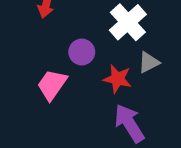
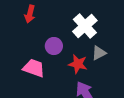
pink trapezoid: (52, 85) -> (34, 68), turned 75

